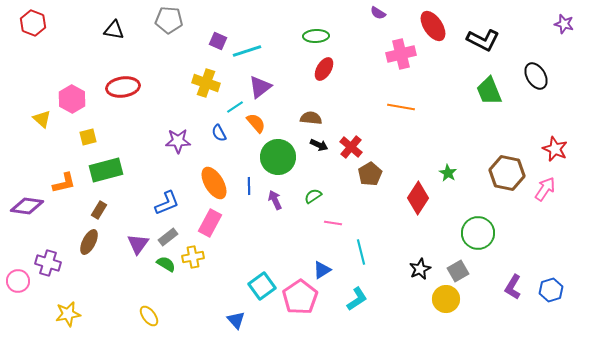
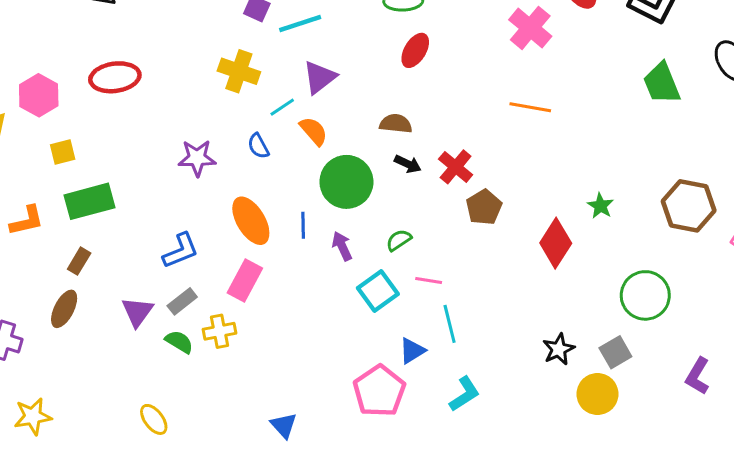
pink cross: (401, 54) -> (530, 28), turned -36
cyan line: (361, 252) -> (450, 324), moved
cyan square: (262, 286) -> (378, 291), moved

